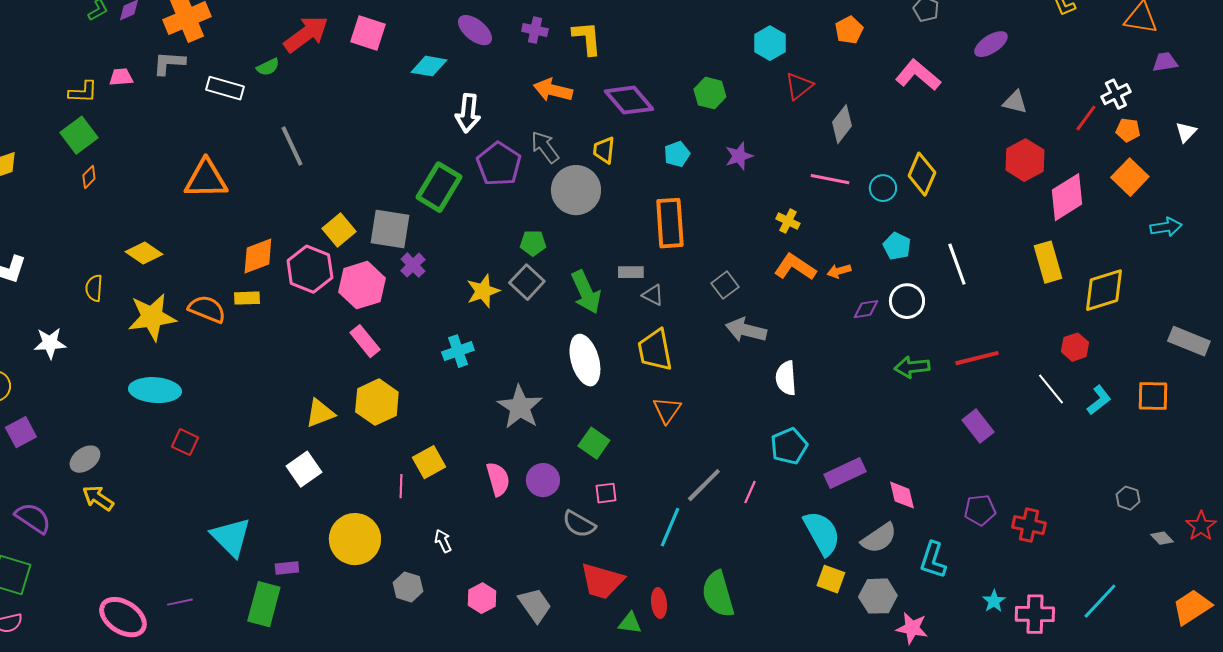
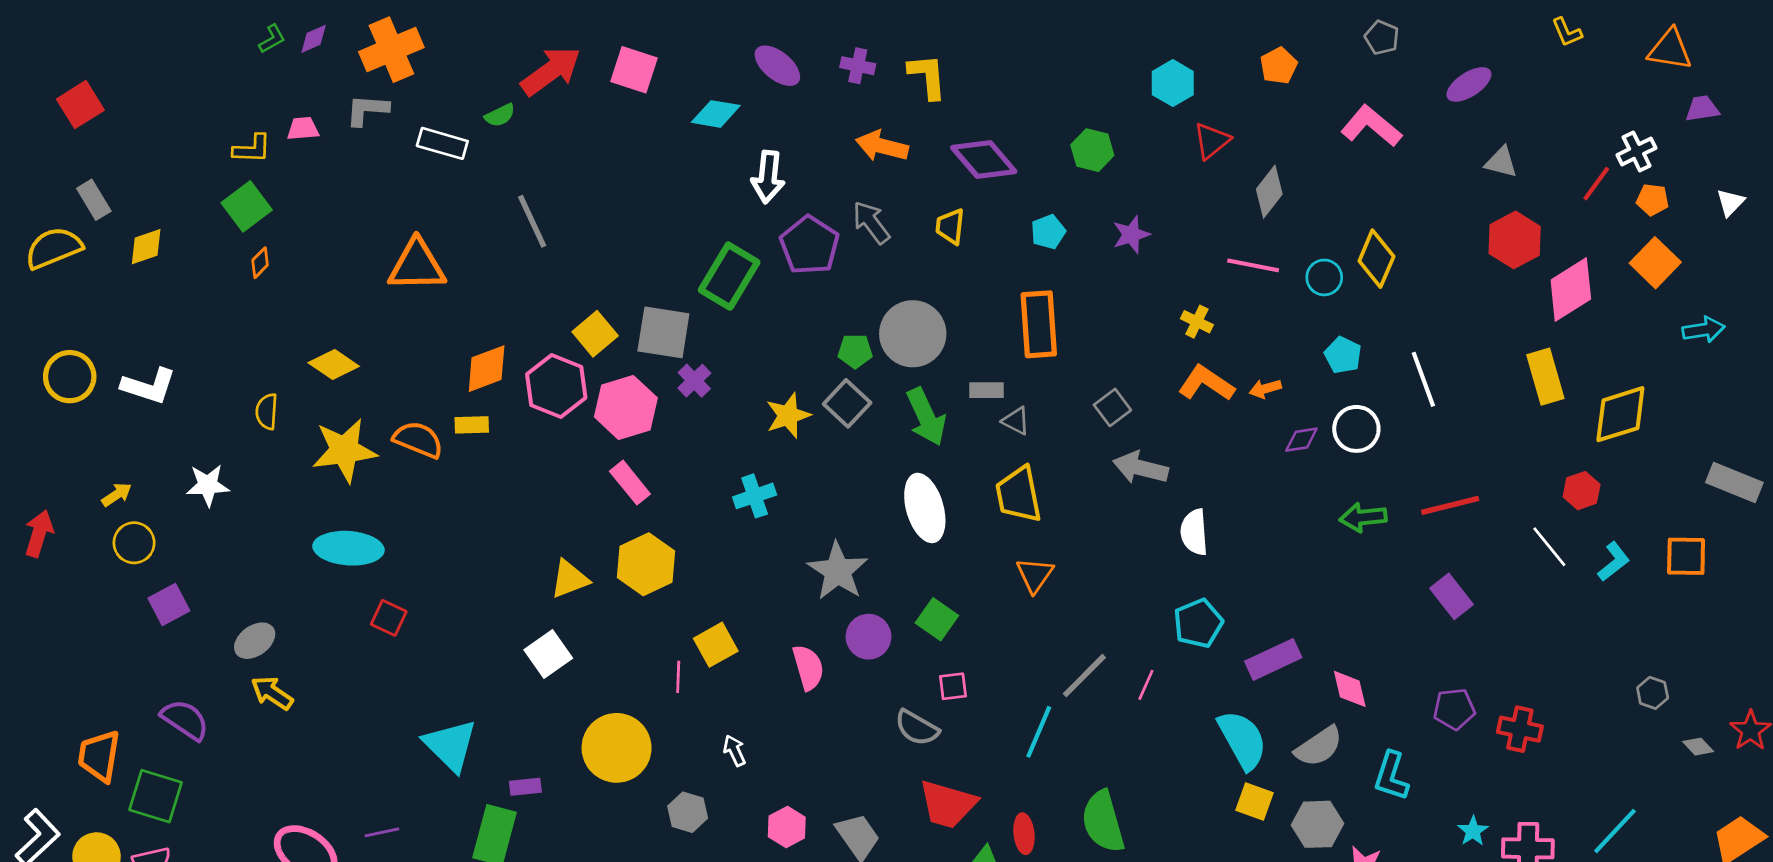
gray circle: (576, 190) -> (913, 334), moved
purple circle: (543, 480) -> (869, 637), moved

